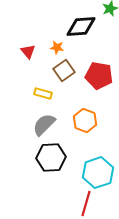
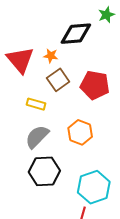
red triangle: (28, 52) -> (20, 60), size x1.8

